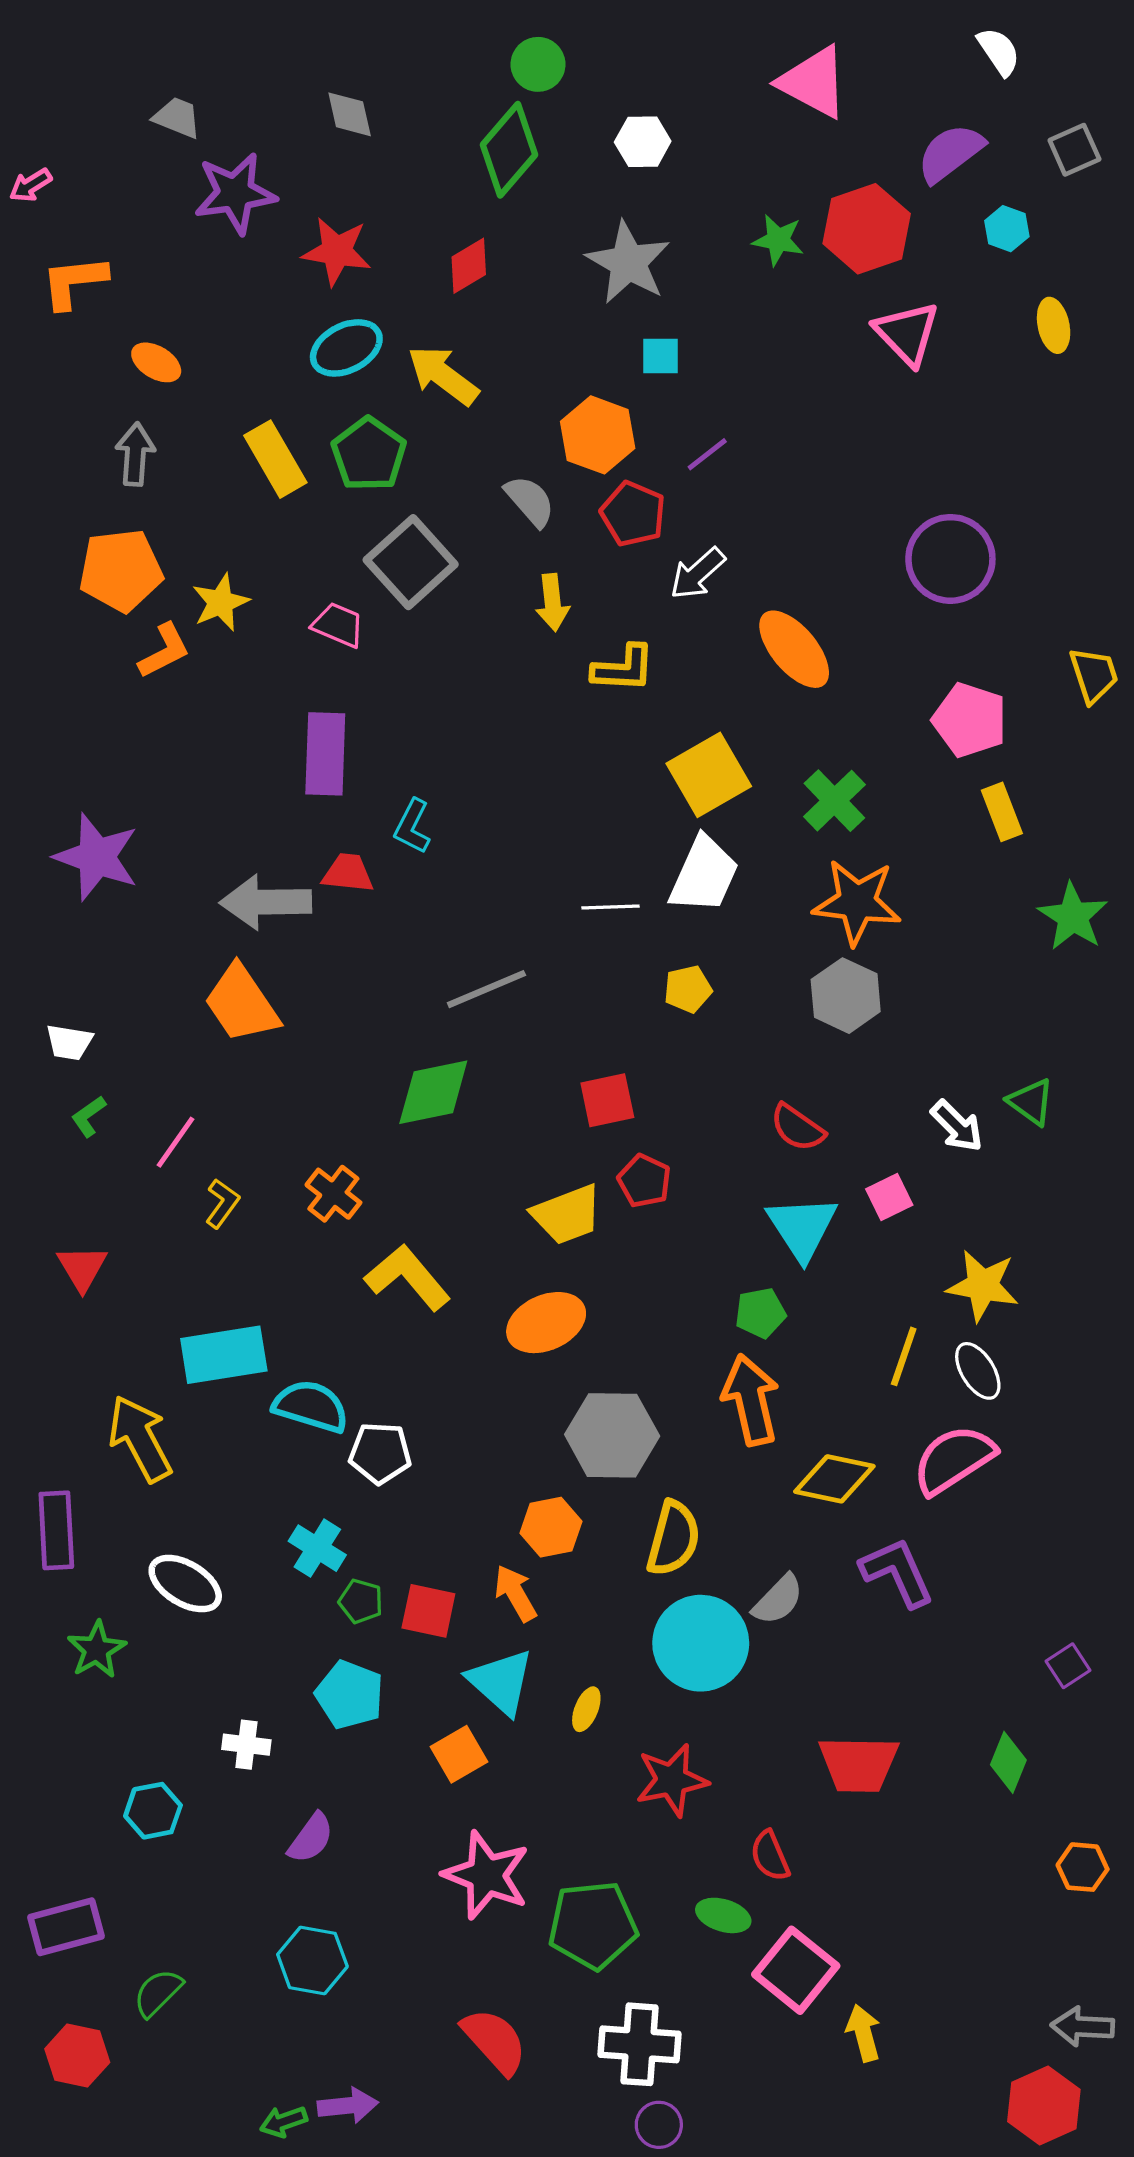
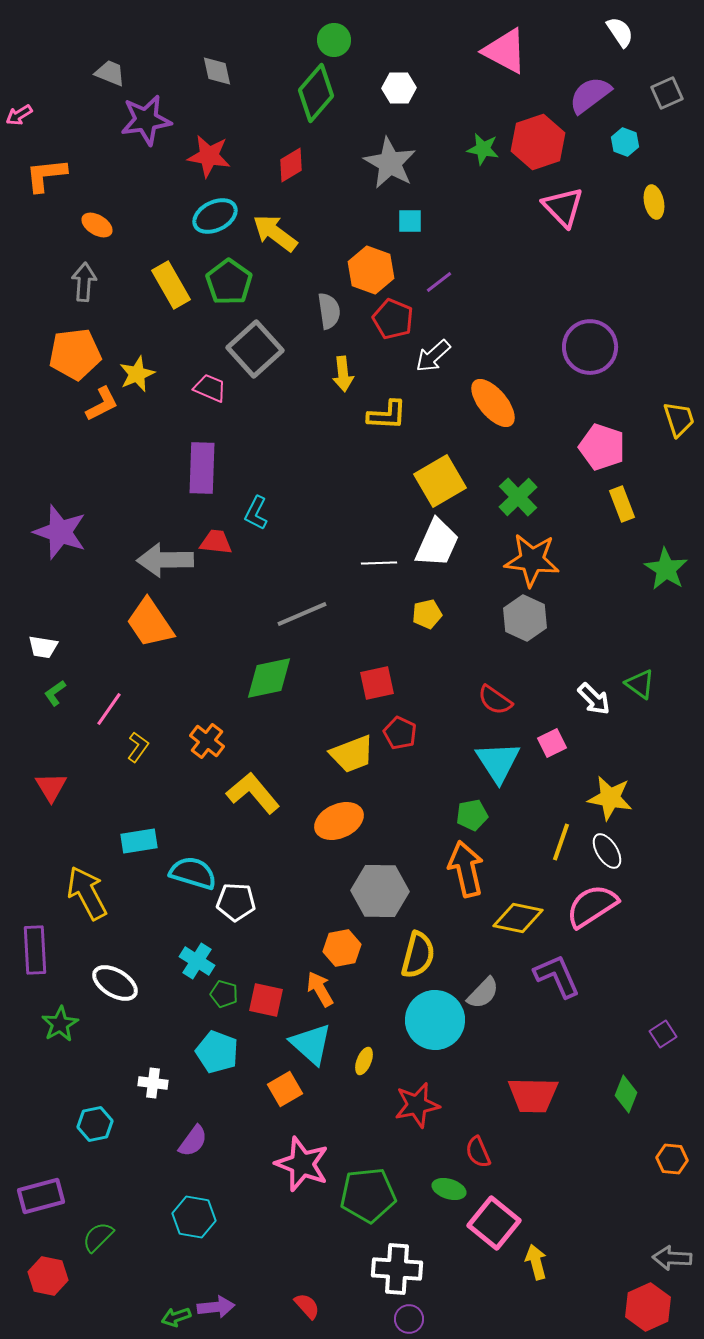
gray semicircle: (530, 501) -> (329, 311), turned 33
cyan rectangle: (224, 1355) -> (139, 841), size x0.7
red semicircle: (495, 2041) -> (307, 1306), moved, size x0.6

